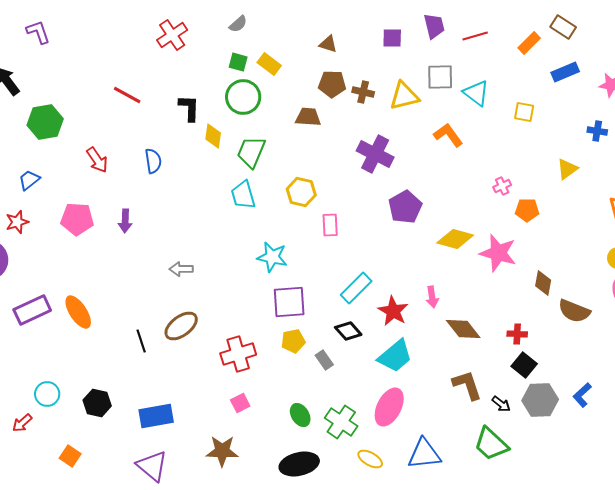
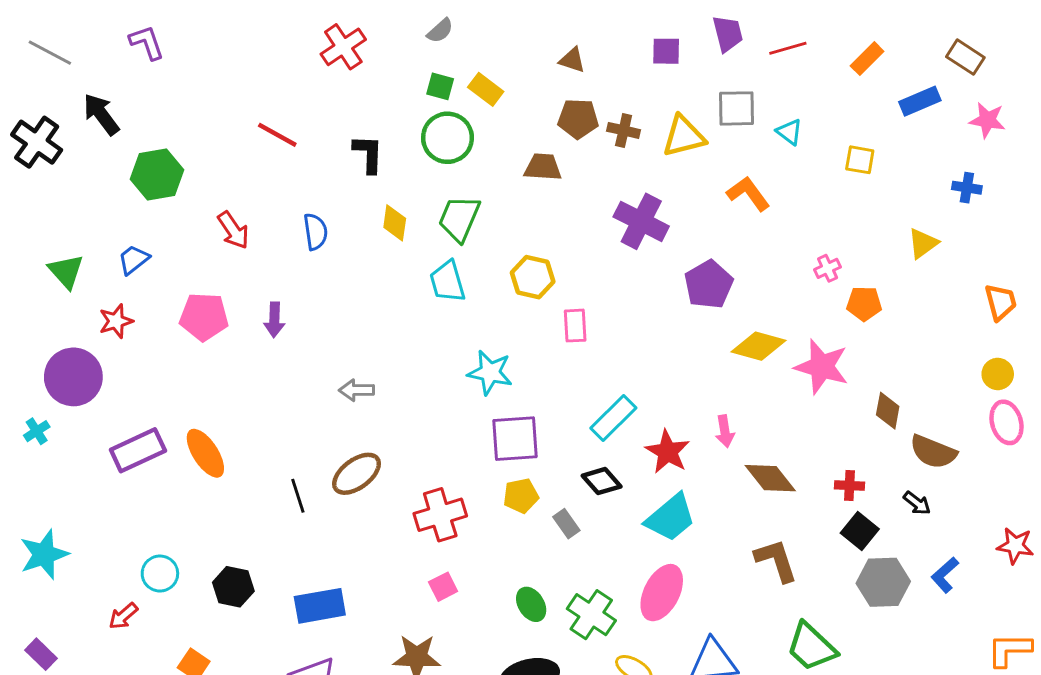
brown rectangle: (563, 27) -> (965, 57), moved
cyan triangle: (476, 93) -> (789, 132), size x0.7
yellow diamond: (213, 136) -> (395, 223), moved
purple pentagon: (405, 207) -> (709, 284), moved
black arrow: (501, 404) -> (917, 503), moved

